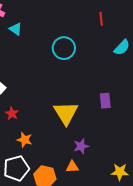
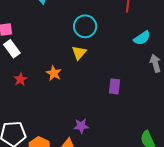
yellow triangle: (66, 113) -> (79, 53), moved, size x0.6
orange star: (25, 140) -> (54, 73), moved

